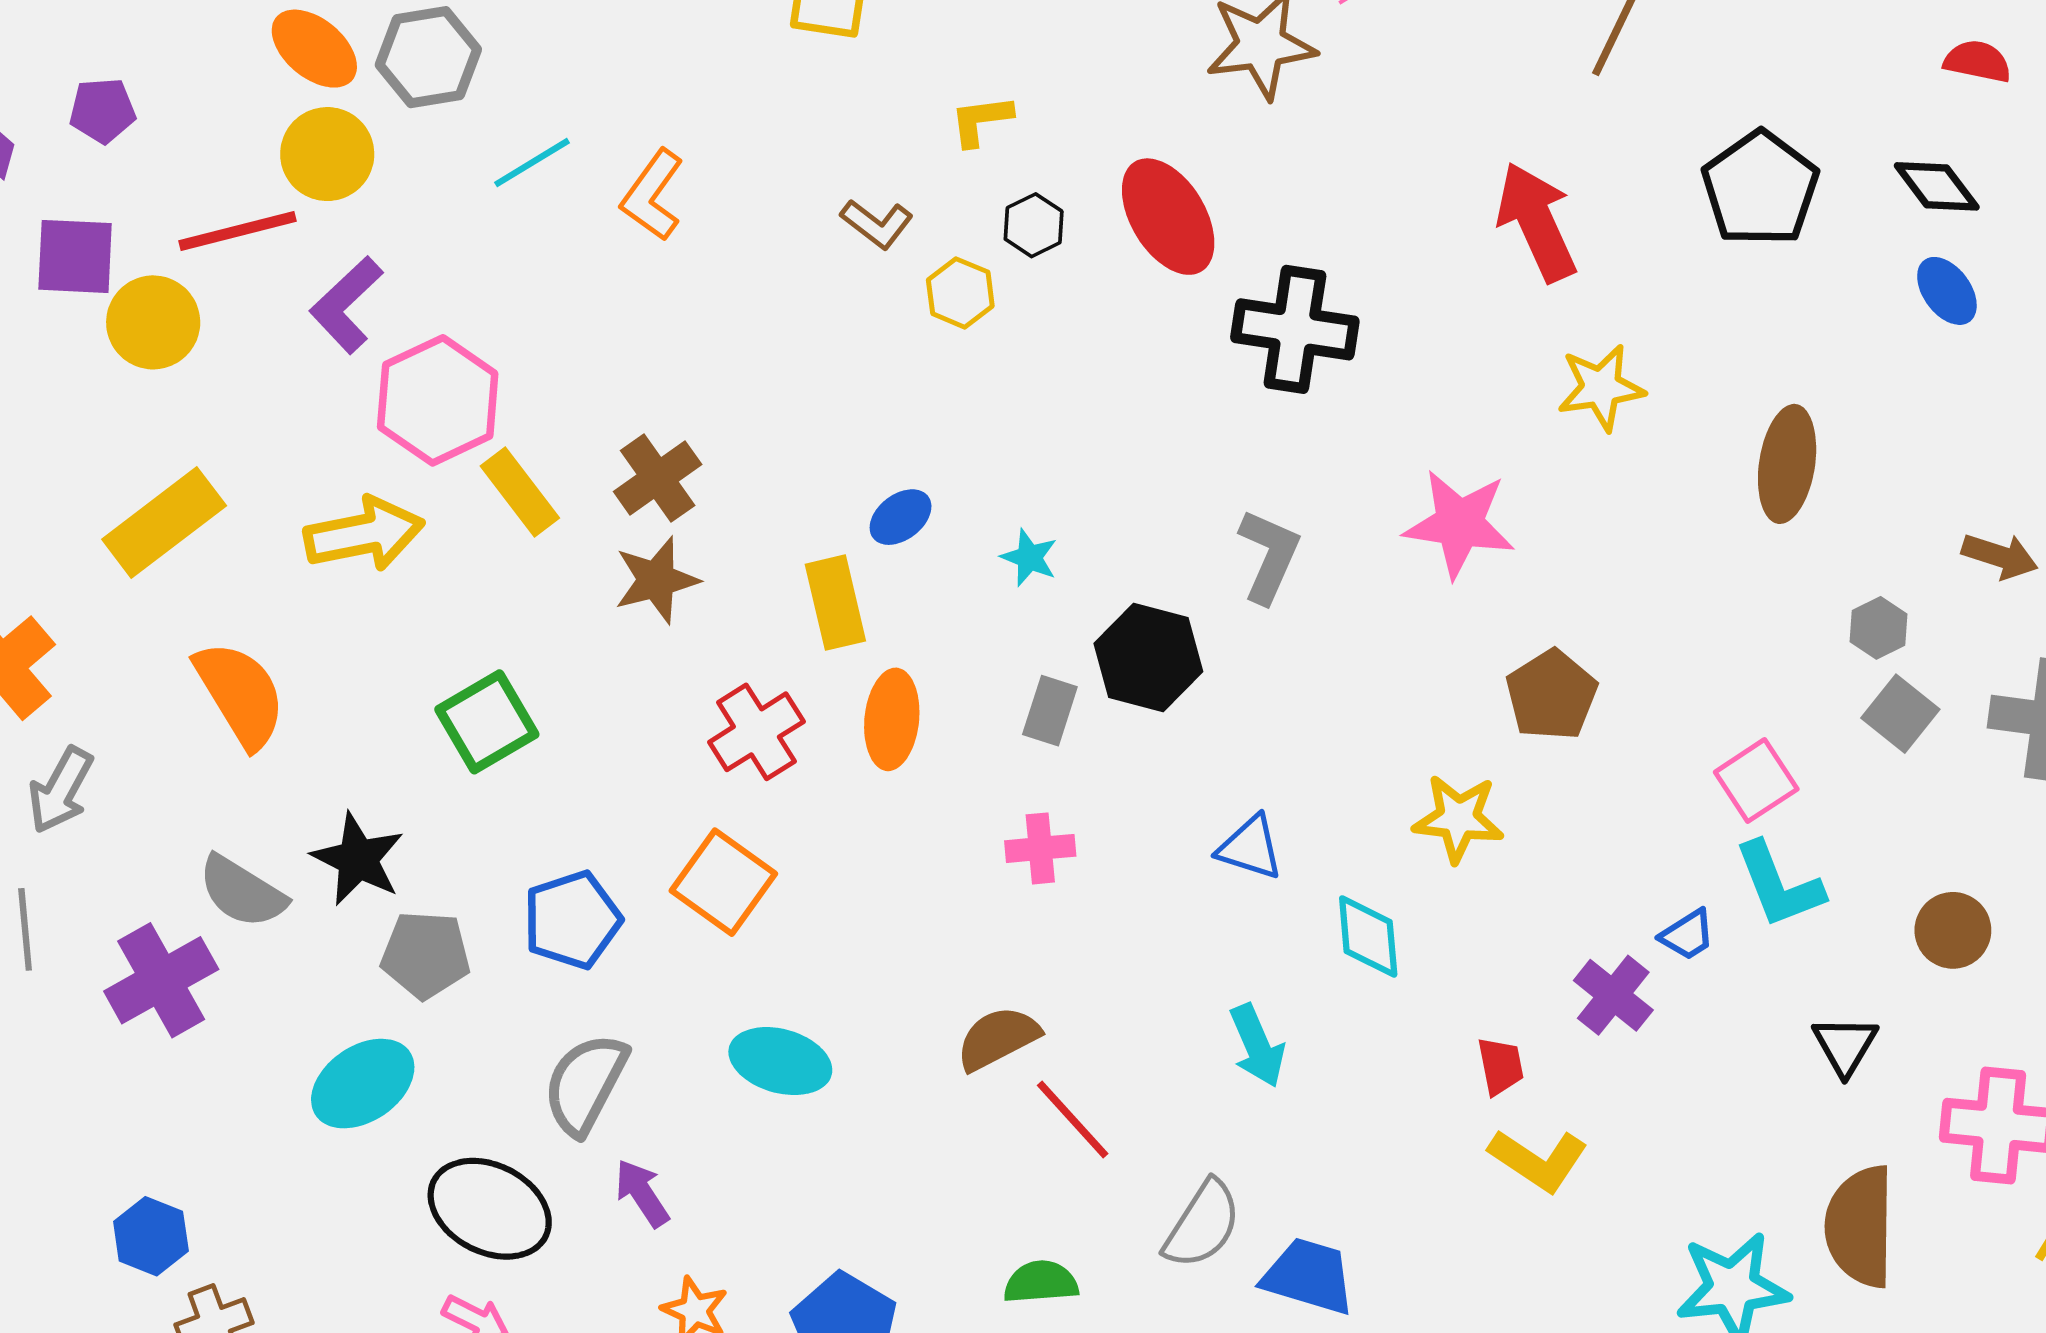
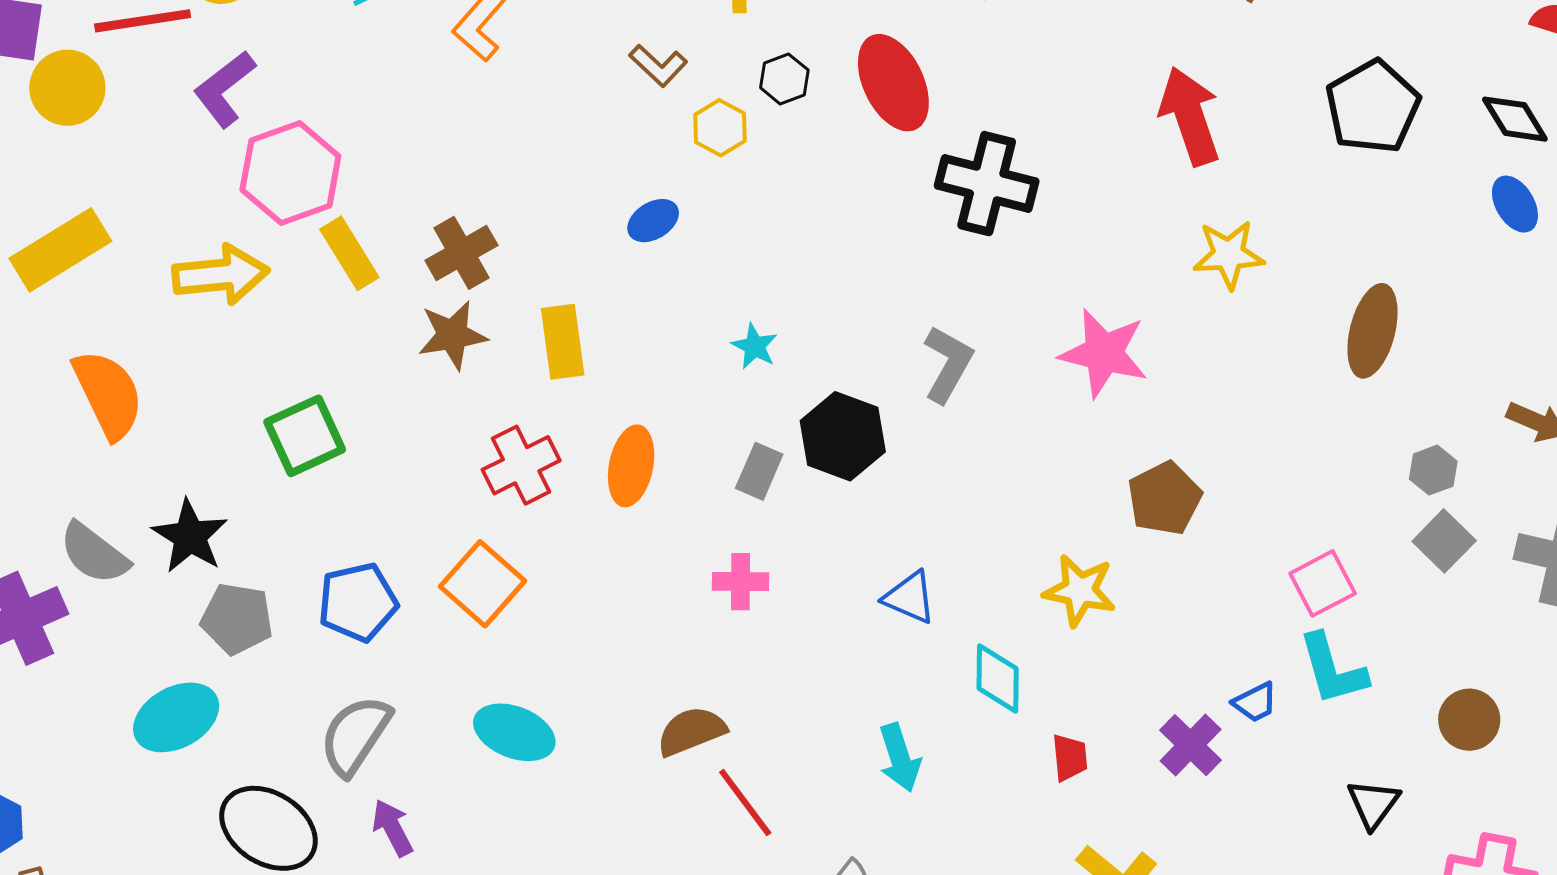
blue ellipse: (901, 517) -> (653, 221), moved
yellow rectangle: (835, 603) -> (563, 342), moved
red trapezoid: (1501, 1066) -> (1070, 758), moved

